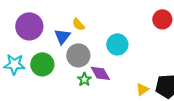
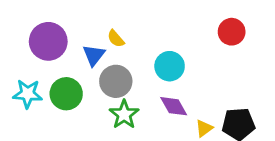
purple diamond: (100, 73) -> (174, 106), moved
green star: (84, 79) -> (124, 114), size x1.5

